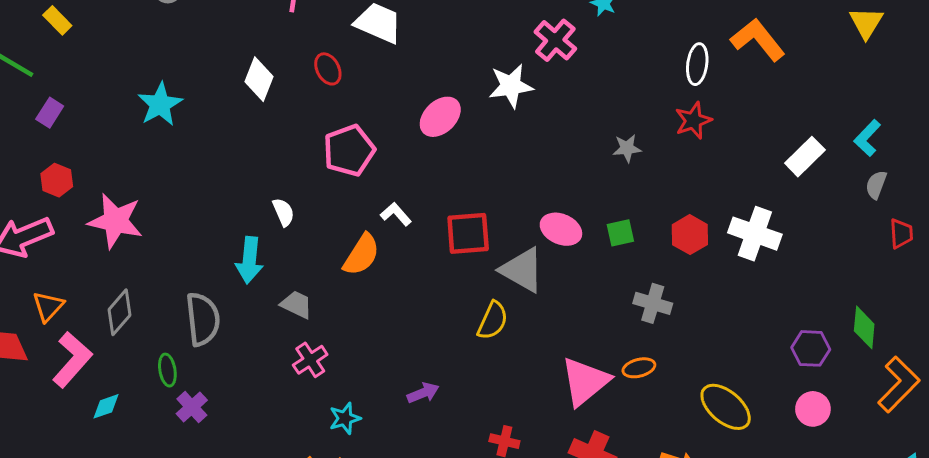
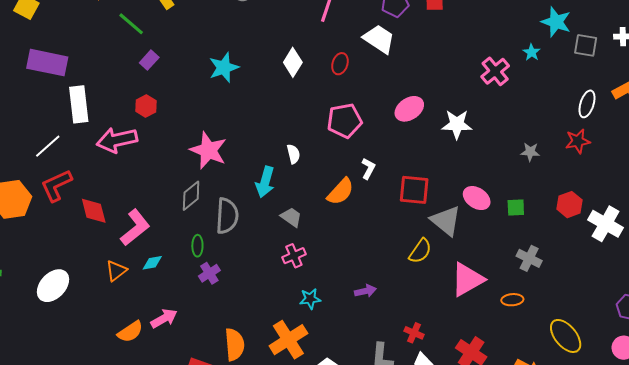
red ellipse: (328, 69) -> (340, 64), turned 35
white star: (511, 86) -> (457, 124), moved
white L-shape: (396, 214) -> (368, 169), turned 60
pink star: (115, 221) -> (208, 150), moved
red hexagon: (690, 235) -> (569, 205), moved
orange triangle: (48, 306) -> (116, 271), moved
gray diamond: (120, 312) -> (191, 196), moved
pink triangle: (585, 381) -> (467, 279), moved

